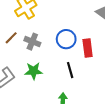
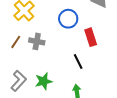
blue circle: (66, 39) -> (68, 19), moved
green star: (33, 71) -> (44, 81), moved

